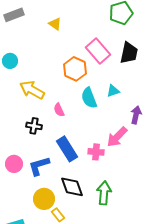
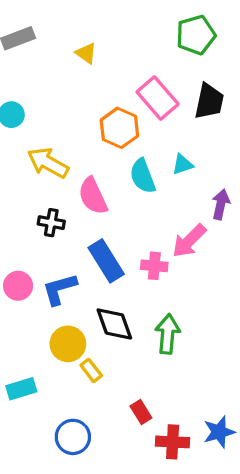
pink semicircle: (59, 110) -> (93, 196), size x1.6

